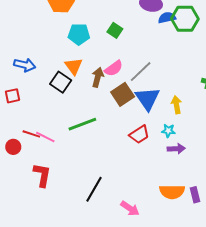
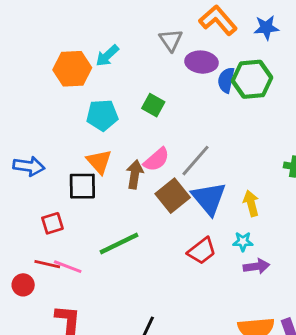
blue semicircle: (167, 18) -> (226, 80), turned -60
black square: (61, 82) -> (82, 186), turned -30
red square: (13, 96) -> (52, 223), moved

